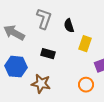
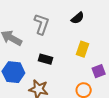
black semicircle: (69, 26) -> (78, 18), moved, turned -112

